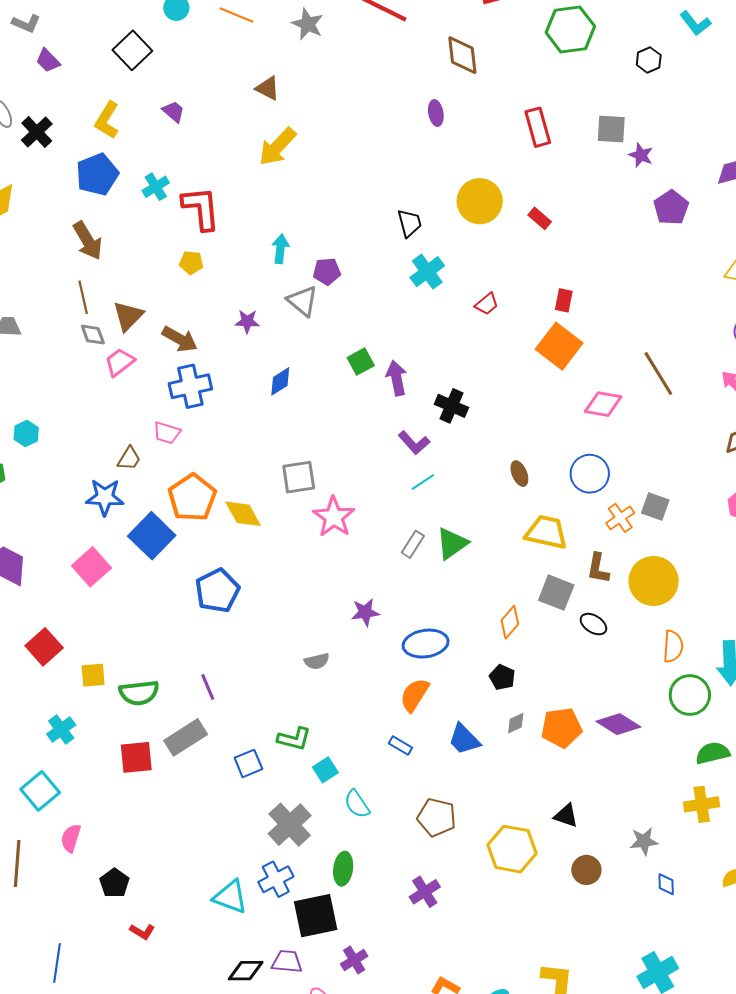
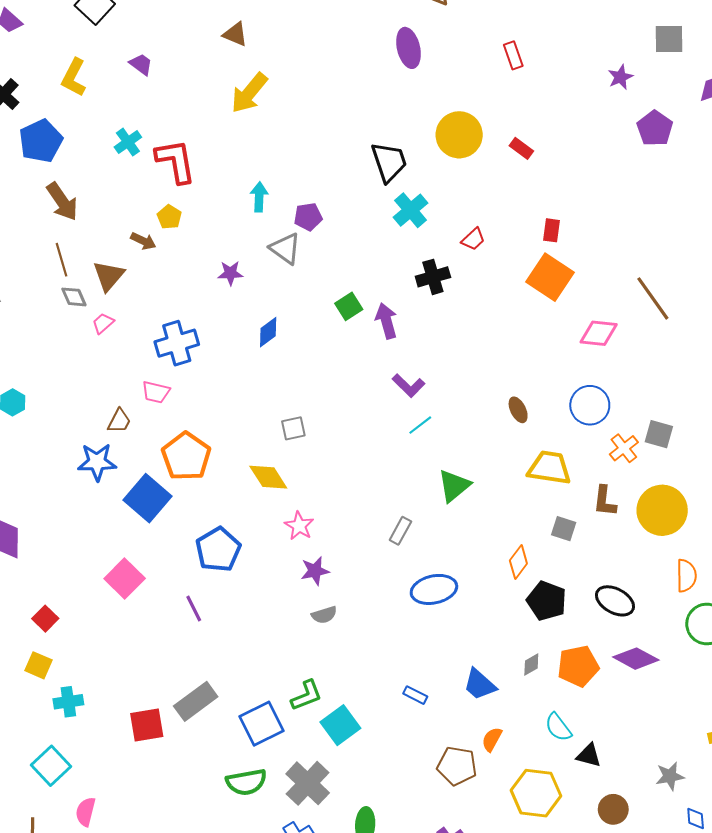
purple ellipse: (436, 113) -> (408, 48), size x1.5
red rectangle: (538, 127) -> (513, 55), size x0.7
gray square: (611, 129) -> (669, 39), moved
purple star: (641, 155) -> (620, 77), turned 30
blue pentagon: (97, 174) -> (41, 141), moved
black trapezoid: (409, 223) -> (389, 162), size x1.4
yellow pentagon: (191, 263) -> (169, 217), turned 30
brown arrow: (180, 339) -> (143, 241), moved, size x0.7
pink trapezoid: (120, 362) -> (103, 323), size x0.7
black cross: (451, 406) -> (433, 277), moved, turned -36
gray square: (299, 477) -> (293, 428), size x0.7
yellow diamond: (243, 514) -> (268, 477), moved
pink star: (334, 517) -> (299, 526), moved, size x0.7
gray rectangle: (413, 544) -> (400, 531), moved
pink square: (91, 567) -> (125, 579), moved
gray square: (556, 593) -> (564, 529), size x0.7
purple star: (365, 612) -> (315, 571), moved
black ellipse: (593, 624) -> (615, 601), moved, size x1.4
red square: (44, 647) -> (45, 619), size x0.7
yellow square: (93, 675) -> (39, 665), moved, turned 32
black pentagon: (502, 677) -> (547, 601), moved, size x1.5
purple line: (208, 687) -> (194, 609), moved
green semicircle: (139, 693) -> (246, 782), moved
orange semicircle: (415, 695) -> (492, 739), moved, size x0.7
cyan cross: (61, 730) -> (68, 702), turned 32
green L-shape: (294, 739) -> (307, 695), turned -32
blue square: (248, 763) -> (261, 724), size x1.5
cyan square: (325, 770) -> (340, 725), size x1.5
cyan semicircle: (357, 804) -> (558, 727), moved

